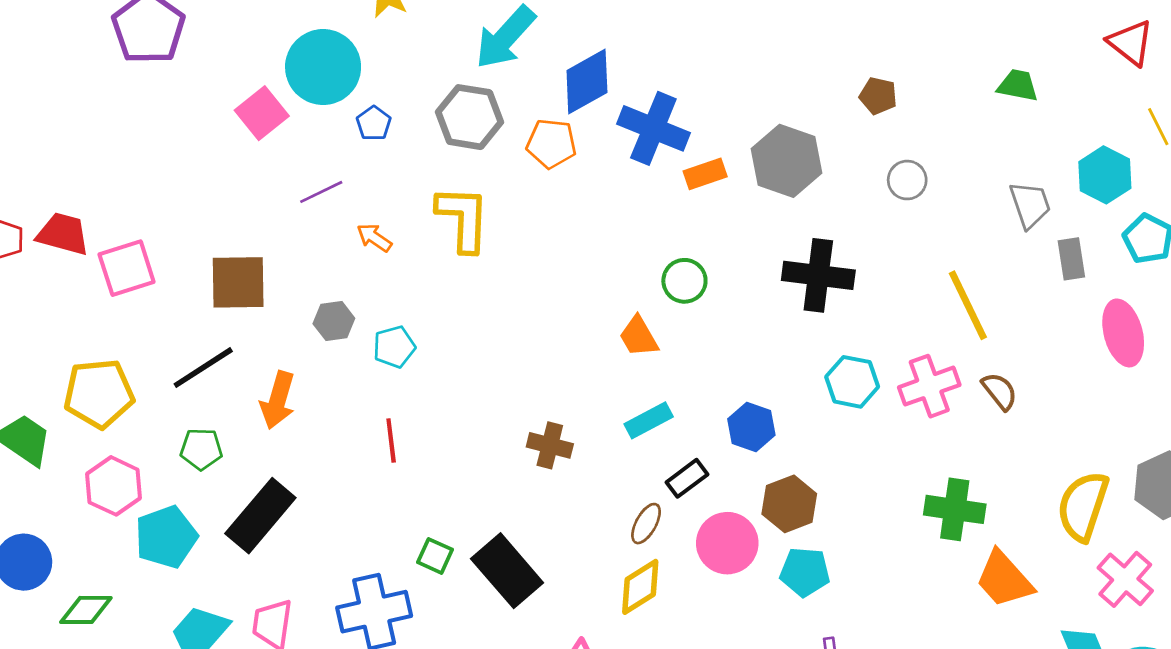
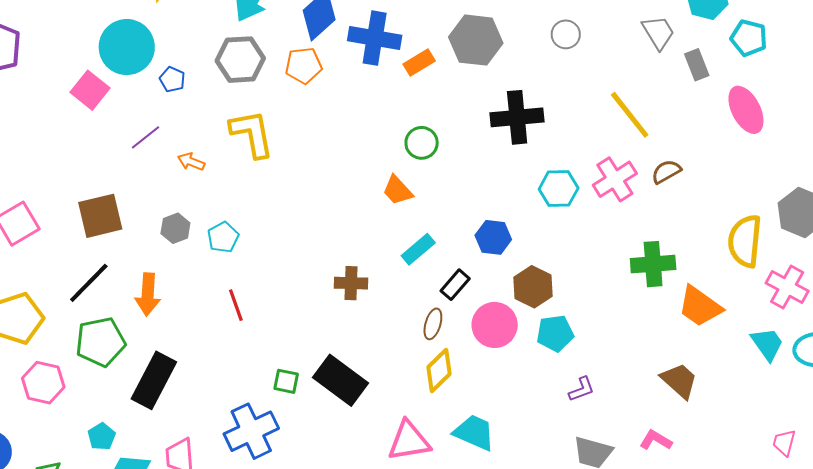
brown semicircle: (1000, 391) -> (666, 172), turned -68
green pentagon: (201, 449) -> (100, 342), size x1.6
cyan pentagon: (166, 537) -> (102, 437), moved, size x0.6

